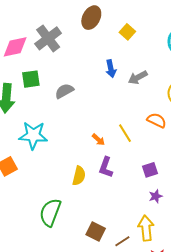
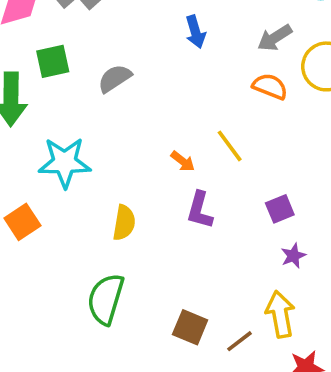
gray arrow: (138, 77) -> (275, 38), moved
orange semicircle: (157, 120) -> (270, 86), moved
yellow semicircle: (79, 176) -> (124, 223), moved

